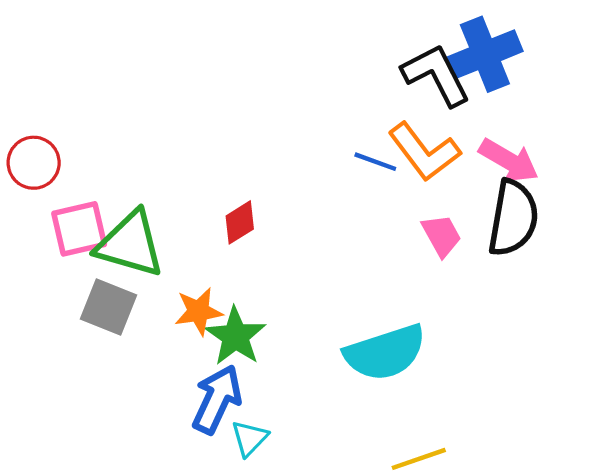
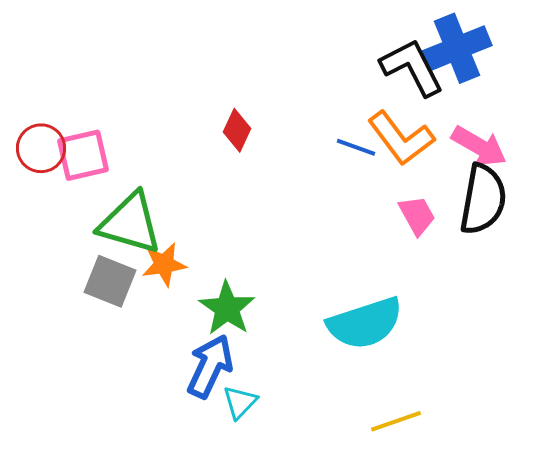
red diamond: (240, 222) -> (237, 130), moved, turned -33
pink square: (79, 229) -> (83, 155), moved
orange star: (199, 311) -> (164, 264), moved

